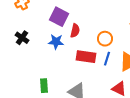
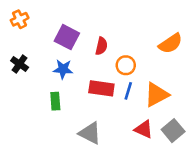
red semicircle: (75, 31) -> (101, 46), moved
green rectangle: (44, 86) -> (55, 101), moved

